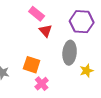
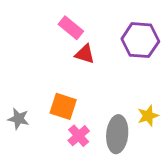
red triangle: (46, 31) -> (85, 54), turned -32
gray ellipse: (70, 53) -> (117, 134), moved

